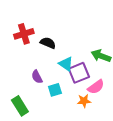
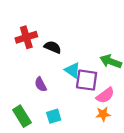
purple square: (79, 73) -> (87, 80), turned 30
cyan square: (55, 90) -> (54, 116), moved
orange star: (84, 101) -> (103, 114), moved

